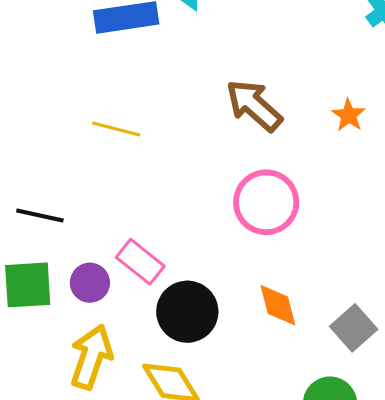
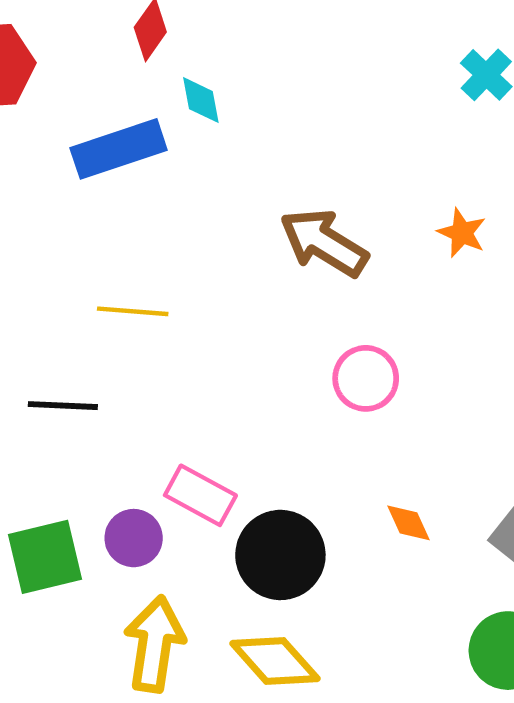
pink circle: (266, 202) -> (366, 378), size x0.7
black line: (40, 216) -> (63, 406), moved
orange diamond: (278, 305) -> (409, 523), size x0.7

